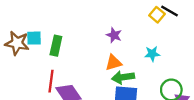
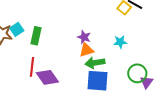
purple star: (114, 35) -> (84, 37), moved
cyan square: (34, 38) -> (17, 29), turned -32

